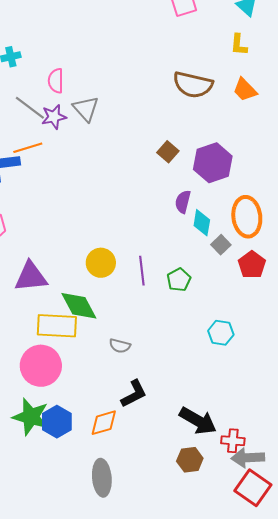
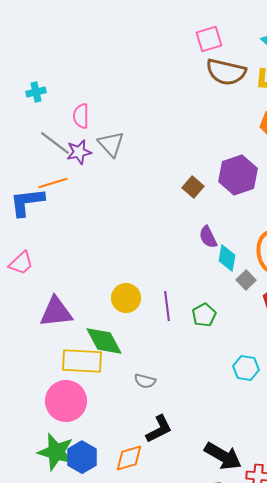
brown semicircle: (193, 85) -> (226, 72), moved
purple hexagon: (213, 163) -> (238, 175), moved
purple semicircle: (183, 202) -> (208, 237), turned -40

